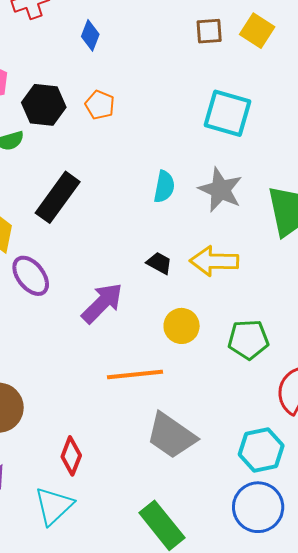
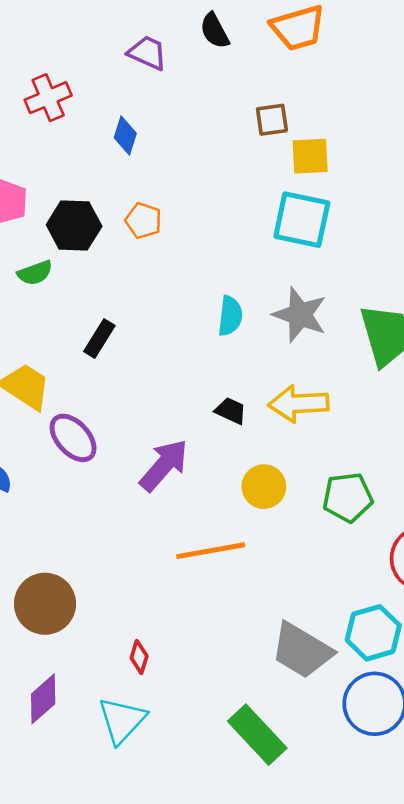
yellow square: (257, 31) -> (310, 156), moved, turned -32
black rectangle: (58, 197) -> (99, 339), size x0.6
gray trapezoid: (171, 436) -> (302, 650), moved
red diamond: (71, 456) -> (139, 657), size x0.7

